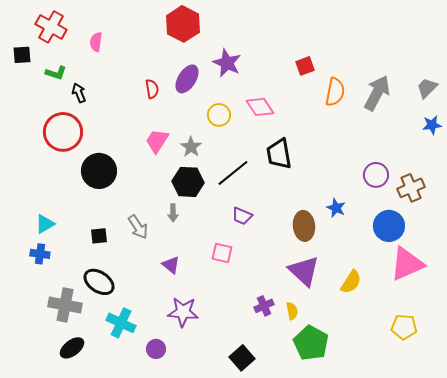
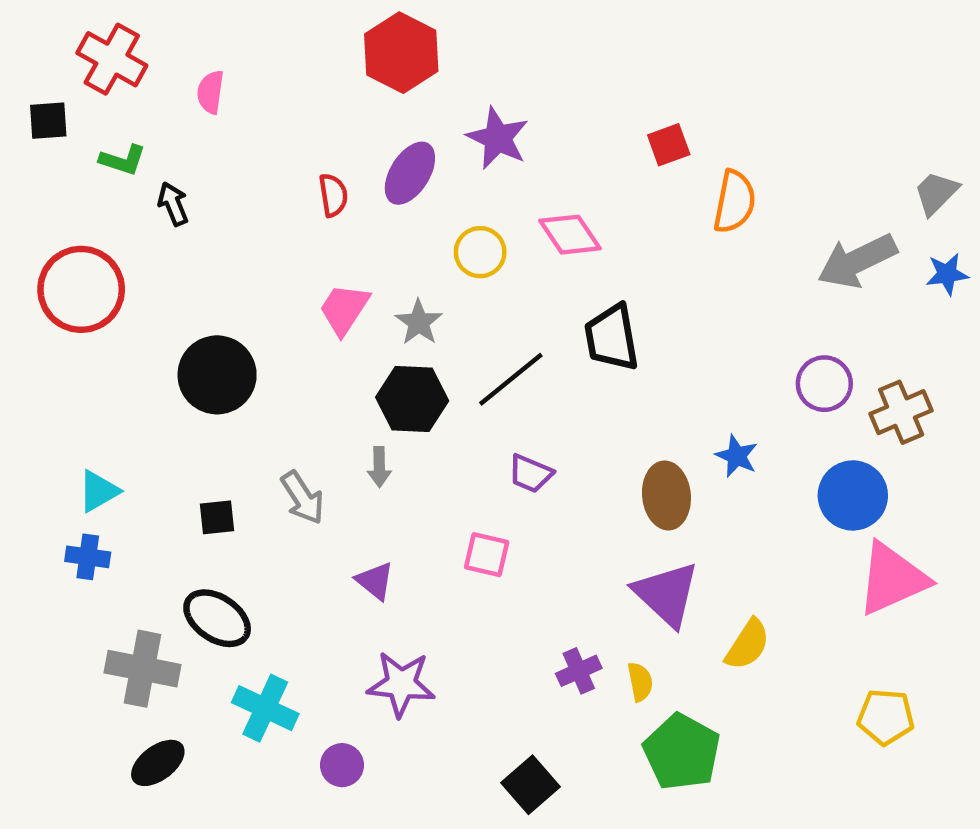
gray arrow: (377, 93) -> (857, 261), moved, turned -144
red circle: (63, 132) -> (81, 289), moved
yellow semicircle: (351, 282) -> (748, 645), moved

